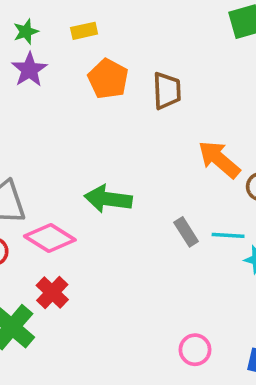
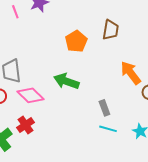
orange pentagon: (108, 79) -> (76, 41), moved
cyan line: (228, 235) -> (108, 129), moved

